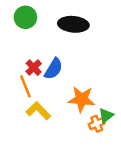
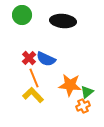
blue semicircle: (53, 69) -> (46, 59), turned 84
orange line: (25, 86) -> (34, 78), moved
green triangle: (106, 116) -> (87, 92), moved

